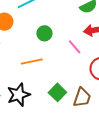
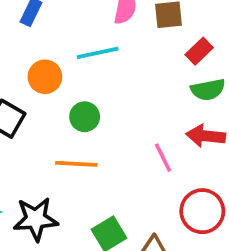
green circle: (44, 33) -> (85, 117), moved

